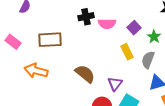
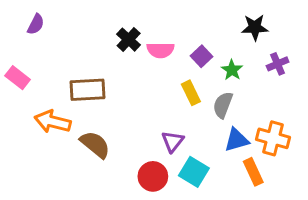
black cross: (86, 17) -> (129, 40), turned -35
brown rectangle: (50, 40) -> (87, 90), moved
brown semicircle: (85, 74) -> (95, 144), moved

